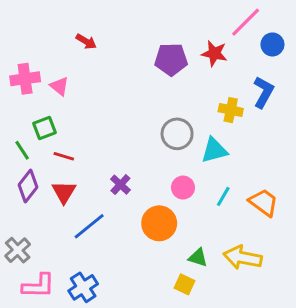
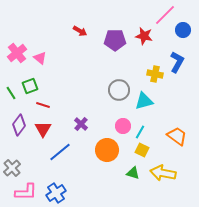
red arrow: (86, 42) -> (80, 31), moved
pink cross: (25, 79) -> (17, 53), turned -30
green line: (22, 150) -> (11, 93), moved
cyan line: (223, 196) -> (140, 132), moved
yellow square: (185, 284) -> (142, 150), moved

